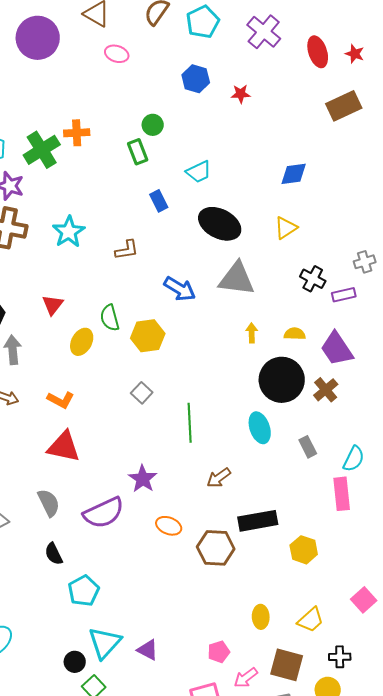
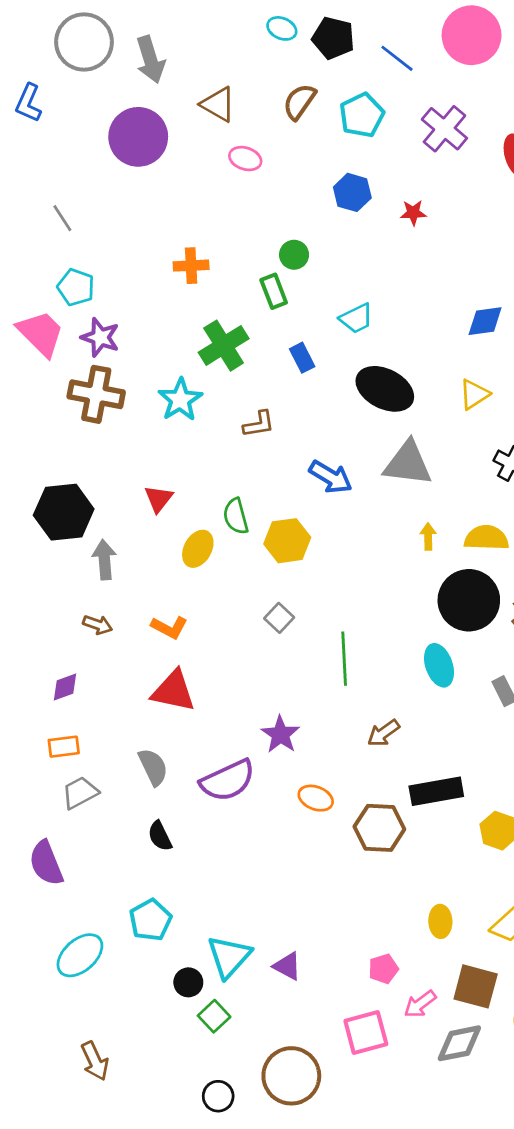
green cross: (42, 150) -> (224, 346), moved
yellow semicircle: (295, 334) -> (486, 538), size x1.5
cyan pentagon: (84, 591) -> (150, 920), moved

